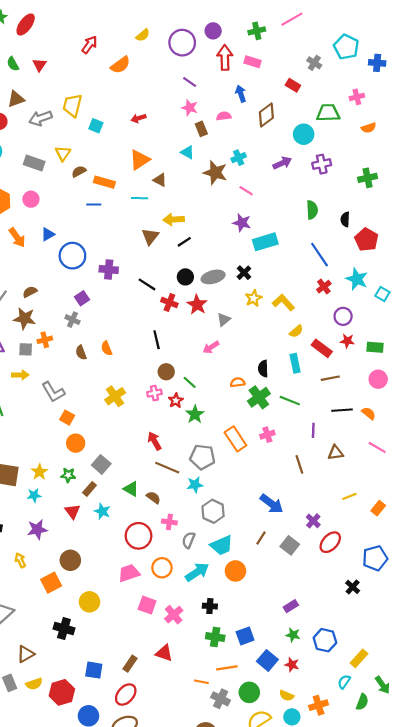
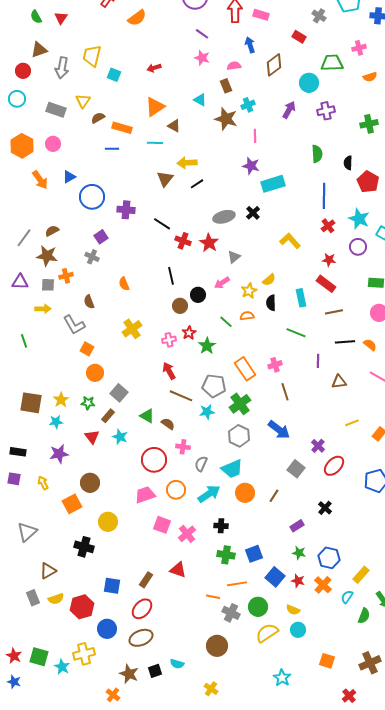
gray arrow: (41, 118) -> (62, 68), turned -60
brown rectangle: (201, 129) -> (226, 86), moved
purple arrow: (282, 163) -> (289, 110), turned -36
pink line: (246, 191) -> (255, 136), turned 56
blue line: (320, 255) -> (324, 196), turned 35
black circle: (185, 277) -> (198, 295), moved
yellow star: (254, 298) -> (249, 291), moved
purple circle: (343, 316) -> (358, 247), moved
yellow semicircle: (296, 331) -> (269, 280), moved
red star: (347, 341) -> (329, 260), moved
brown semicircle: (81, 353) -> (89, 302), moved
green line: (190, 382) -> (226, 322), moved
pink cross: (154, 393) -> (169, 340), moved
green cross: (259, 397) -> (240, 404), moved
brown line: (299, 464) -> (285, 392), moved
gray hexagon: (213, 511) -> (239, 436), moved
brown line: (261, 538) -> (274, 496), moved
black cross: (353, 587) -> (325, 508), moved
orange cross: (319, 705) -> (323, 585), moved, turned -30

